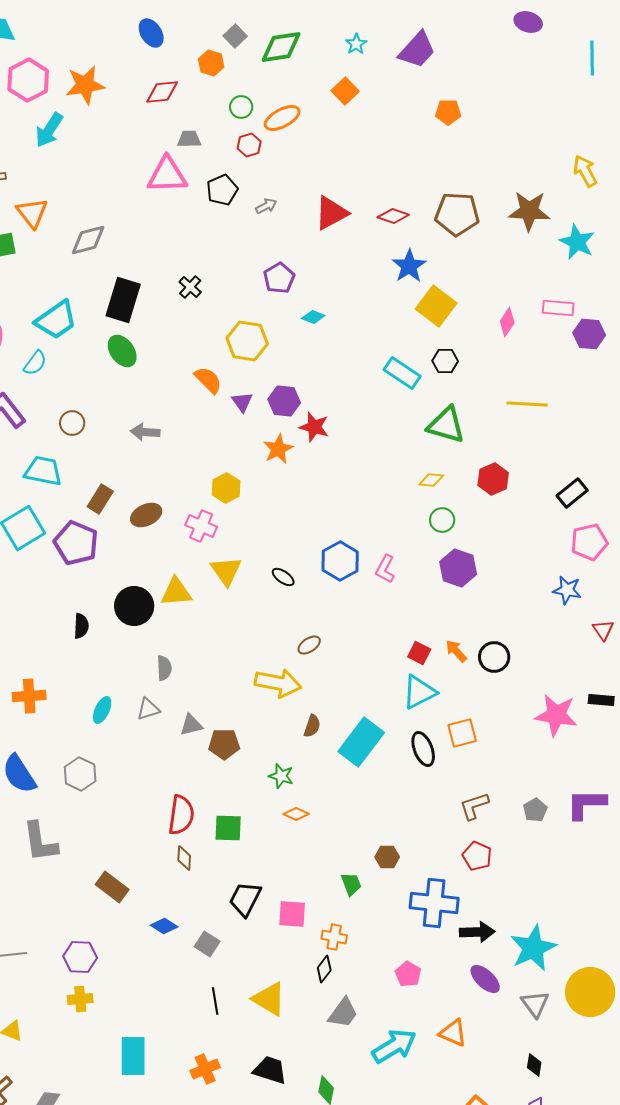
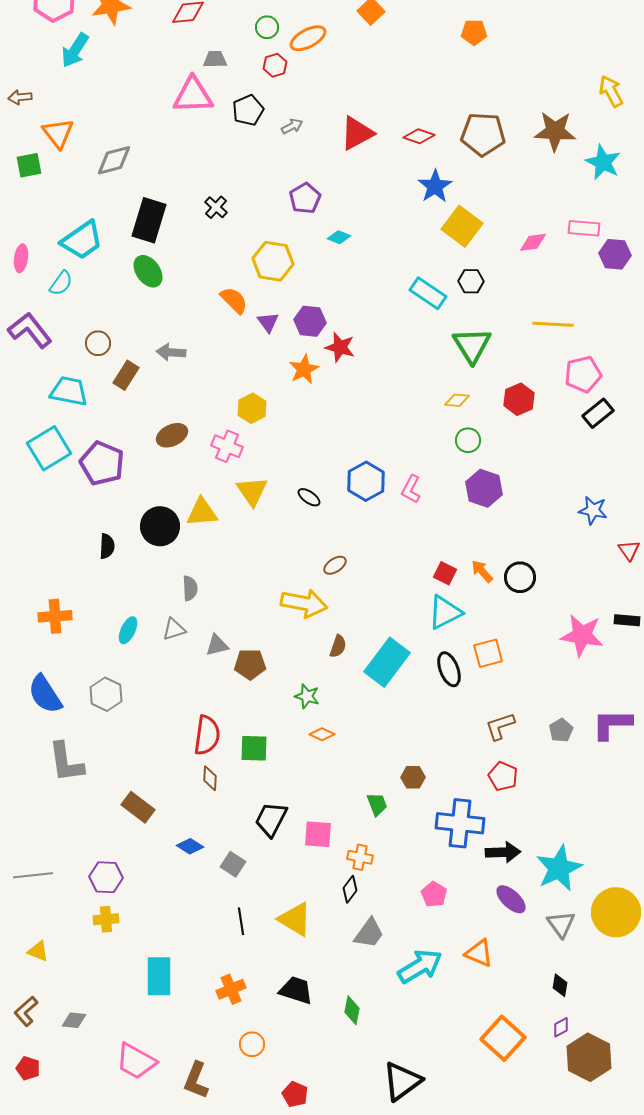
pink diamond: (507, 322) -> (533, 242), turned 48
green triangle: (446, 425) -> (472, 345), turned 42
brown rectangle: (100, 499) -> (126, 375), moved
pink pentagon: (589, 542) -> (583, 374), moved

